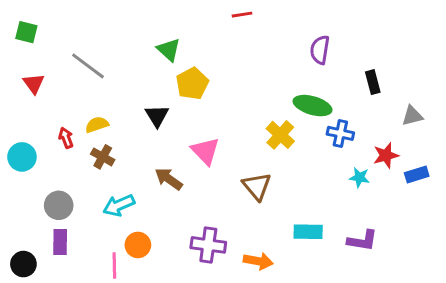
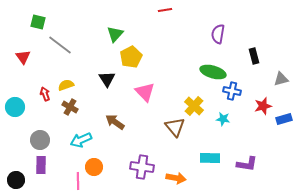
green square: (26, 32) -> (38, 22), moved
green triangle: (169, 50) -> (115, 34), turned 30
yellow cross: (280, 135) -> (194, 106), moved
pink triangle: (205, 151) -> (145, 92), moved
cyan star: (359, 177) -> (223, 119), moved

